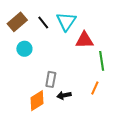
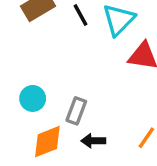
cyan circle: (24, 49) -> (33, 98), moved

